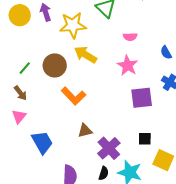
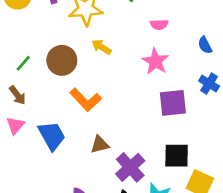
yellow arrow: (85, 55) -> (101, 47), size x0.7
black square: (145, 139) -> (177, 156), size x1.5
blue trapezoid: (42, 142) -> (52, 136), moved

